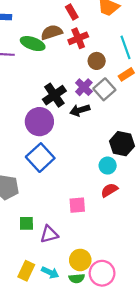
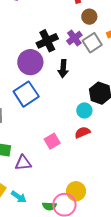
black arrow: (80, 110) -> (63, 69), moved, turned -78
pink square: (77, 205) -> (52, 141), turned -35
yellow circle: (80, 260) -> (76, 191), moved
green semicircle: (77, 278) -> (49, 206), moved

